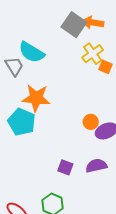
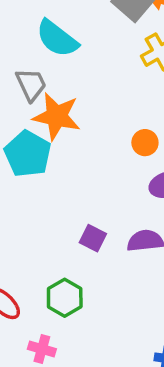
gray trapezoid: (14, 66) -> (31, 85), moved
orange circle: (91, 122) -> (145, 143), moved

